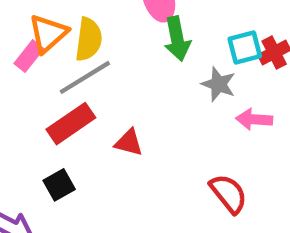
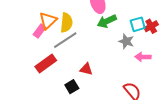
green arrow: (177, 39) -> (107, 21), turned 78
red rectangle: (71, 124) -> (46, 63), moved
black square: (59, 185) -> (72, 87), moved

